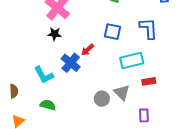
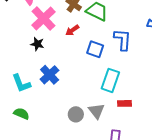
blue L-shape: (148, 28) -> (123, 40), moved
red arrow: (88, 50) -> (72, 30), moved
cyan rectangle: (132, 60) -> (110, 80), turned -65

